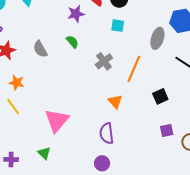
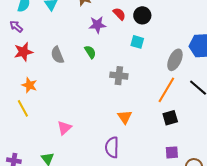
gray cross: (104, 61) -> (119, 76), turned 36
orange line: (134, 69) -> (166, 90), moved
pink triangle: (57, 120) -> (64, 128), size x0.6

